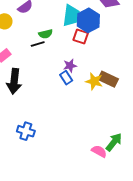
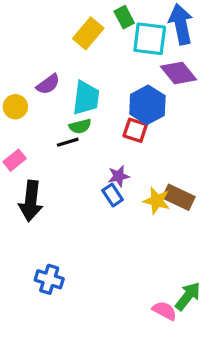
cyan trapezoid: (71, 16) -> (86, 98), moved

